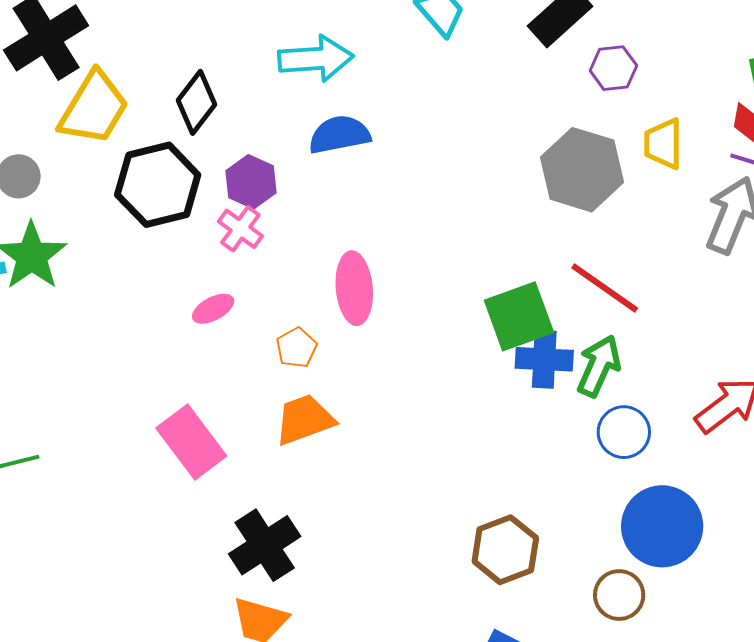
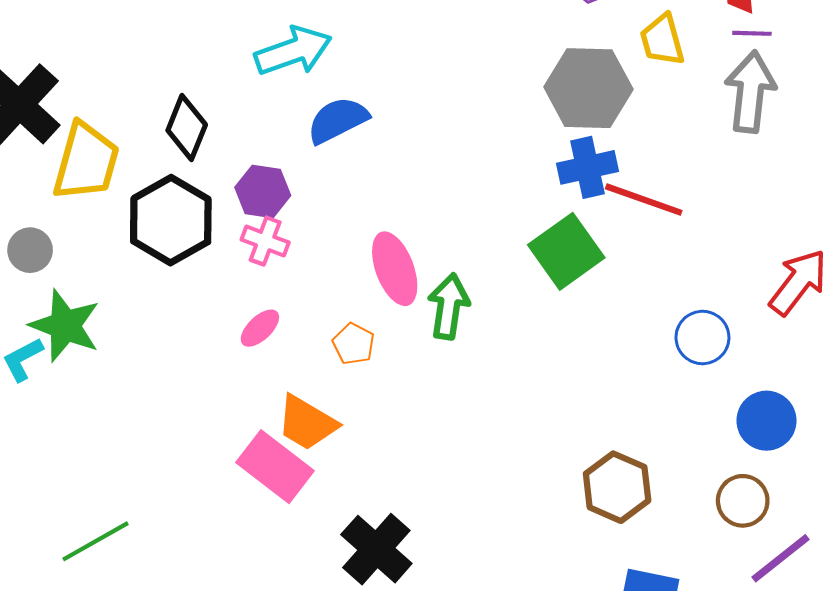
blue cross: (544, 359) -> (587, 167), moved
green arrow: (599, 366) -> (449, 306), moved
orange trapezoid: (304, 420) -> (307, 423), moved, turned -114
blue circle: (662, 526) -> (766, 421), size x0.7

